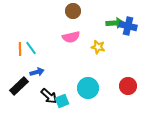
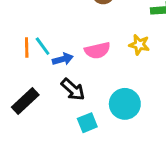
pink semicircle: (71, 37) -> (97, 50), moved
blue arrow: (37, 72) -> (63, 59), moved
black arrow: (49, 96) -> (73, 89), moved

